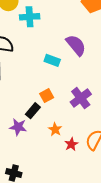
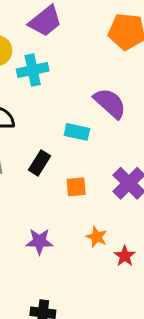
orange square: (47, 96) -> (76, 187), turned 32
black rectangle: (33, 111) -> (40, 163), moved

